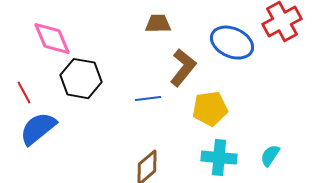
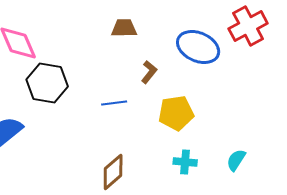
brown L-shape: (183, 68) -> (149, 72), size x0.6
cyan cross: (219, 158) -> (185, 162), size x0.7

